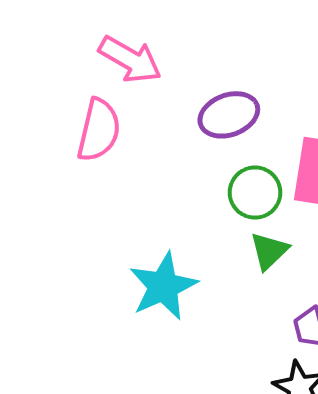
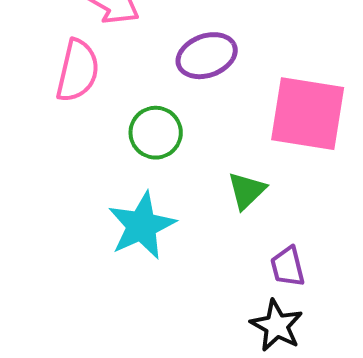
green circle: (255, 193) -> (156, 133), moved

